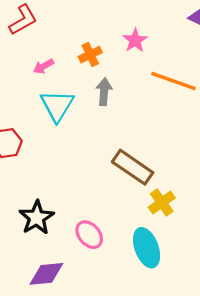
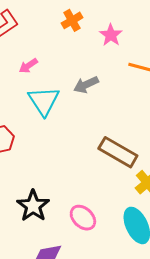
orange cross: (90, 55) -> (72, 20), moved
gray arrow: (104, 92) -> (86, 85), turned -115

